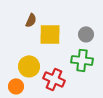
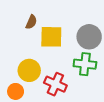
gray circle: (86, 34) -> (89, 37), size x1.5

